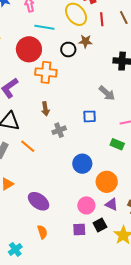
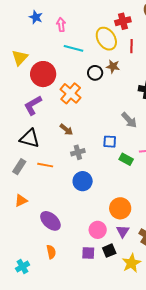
red circle: (29, 49) -> (43, 74), moved
orange cross: (46, 72) -> (71, 93), turned 30
brown arrow: (45, 109) -> (66, 130), turned -48
green rectangle: (117, 144) -> (126, 159), moved
orange line: (28, 146) -> (45, 165), turned -35
blue circle: (82, 164) -> (83, 181), moved
purple triangle: (111, 204) -> (123, 231), turned 32

